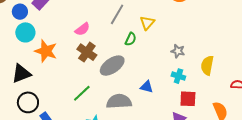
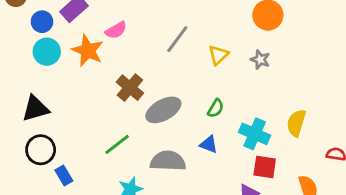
pink semicircle: (82, 29) -> (116, 30), moved
green semicircle: (131, 39) -> (216, 108), moved
orange star: (46, 51) -> (88, 51), moved
gray star: (178, 51) -> (260, 60), moved
cyan cross: (178, 76) -> (255, 134), size x1.5

